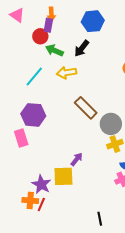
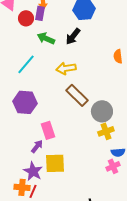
red circle: (40, 36) -> (26, 18), moved
yellow arrow: (67, 73) -> (66, 68), moved
pink rectangle: (21, 138) -> (48, 130), moved
purple arrow: (77, 159) -> (37, 146), moved

